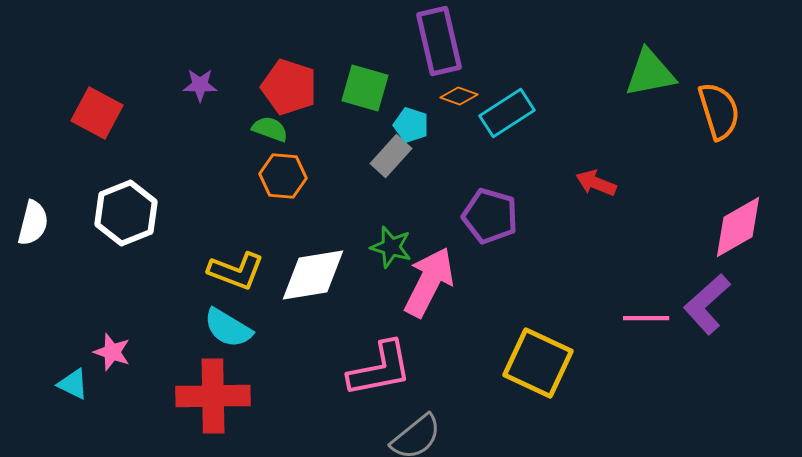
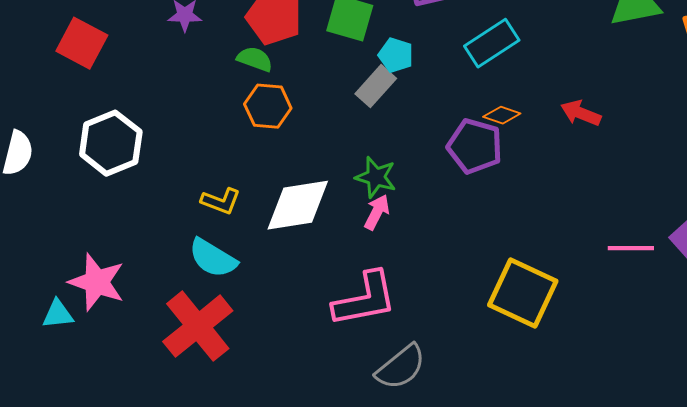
orange diamond: (459, 96) -> (502, 115), moved
yellow L-shape: (236, 271) -> (221, 201), size x0.7
pink arrow: (429, 282) -> (377, 212), moved, size x0.5
pink star: (112, 352) -> (97, 282), size x1.5
cyan triangle: (73, 384) -> (58, 314), turned -32
red cross: (213, 396) -> (198, 326), turned -38

